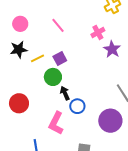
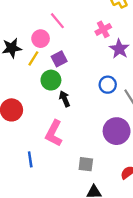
pink circle: (20, 24) -> (41, 39), moved
yellow line: (37, 58) -> (33, 58), turned -32
blue circle: (77, 106) -> (108, 85), moved

